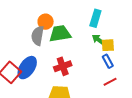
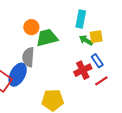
gray semicircle: (38, 36) -> (28, 57), moved
yellow square: (108, 45) -> (96, 37), moved
red cross: (63, 66) -> (83, 70), moved

